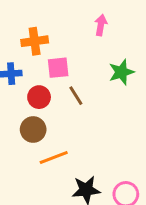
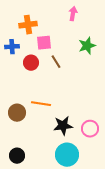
brown circle: (33, 129) -> (17, 113), moved
orange line: (54, 157) -> (41, 104), turned 30

